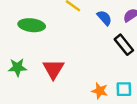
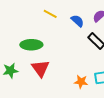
green ellipse: (32, 25) -> (31, 45), moved

